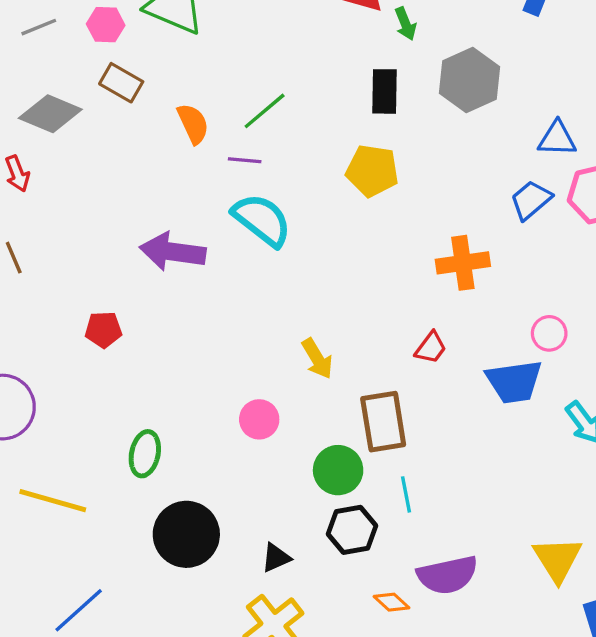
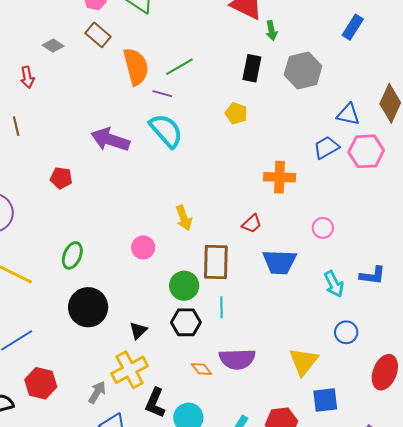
gray diamond: (50, 114) -> (53, 46), size x0.6
orange semicircle: (193, 124) -> (136, 67), size x1.5
yellow pentagon: (372, 171) -> (236, 113), size x0.7
blue trapezoid: (514, 382) -> (279, 262), moved
black triangle: (276, 558) -> (138, 331), turned -30

